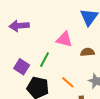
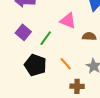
purple square: (22, 67) -> (23, 32), moved

